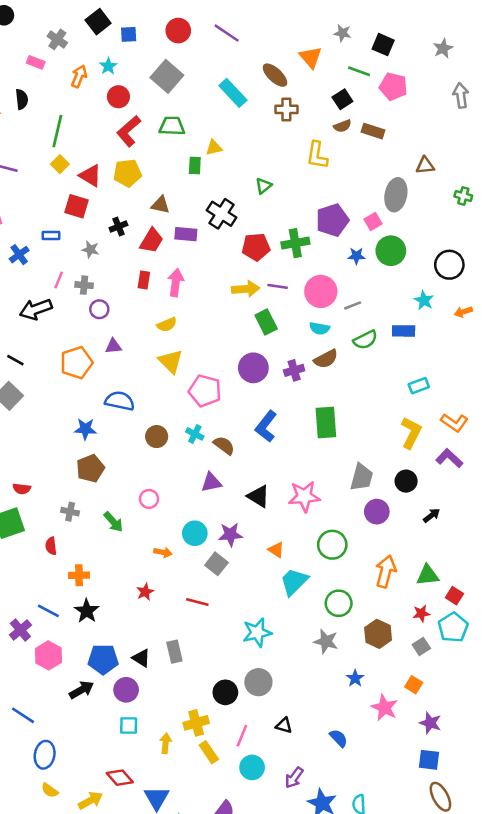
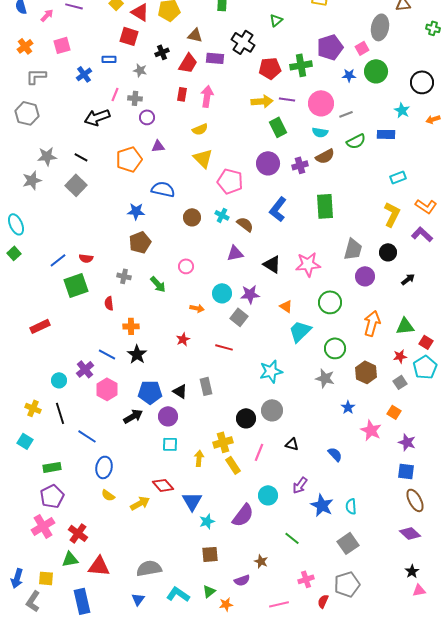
cyan circle: (252, 767) -> (268, 495), moved

